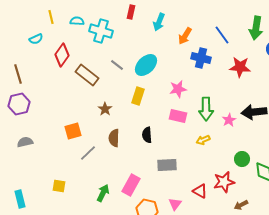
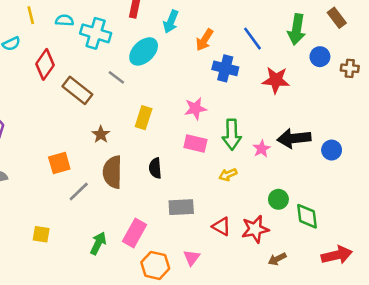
cyan ellipse: (146, 65) -> (144, 51), moved
brown semicircle: (114, 138) -> (112, 172), size x1.4
red triangle: (200, 191) -> (221, 227), moved

